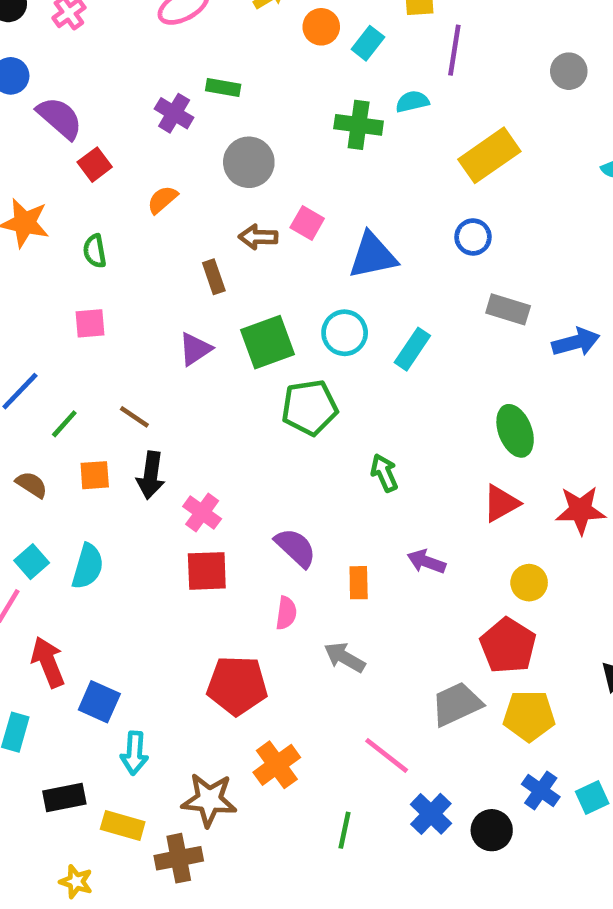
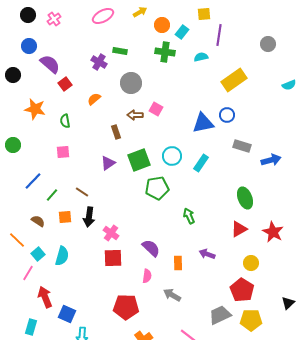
green cross: (359, 125) -> (165, 52), moved
blue triangle: (373, 256) -> (203, 123), moved
red star: (580, 510) -> (273, 232), turned 30

